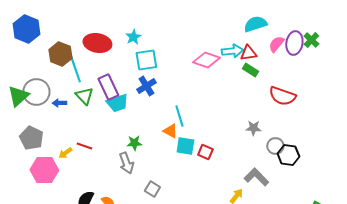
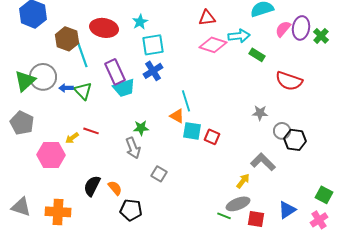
green cross: (311, 40) -> (321, 36), moved
red triangle: (248, 53) -> (207, 18), moved
green triangle: (84, 96) -> (83, 91), moved
gray pentagon: (31, 138) -> (22, 123), moved

